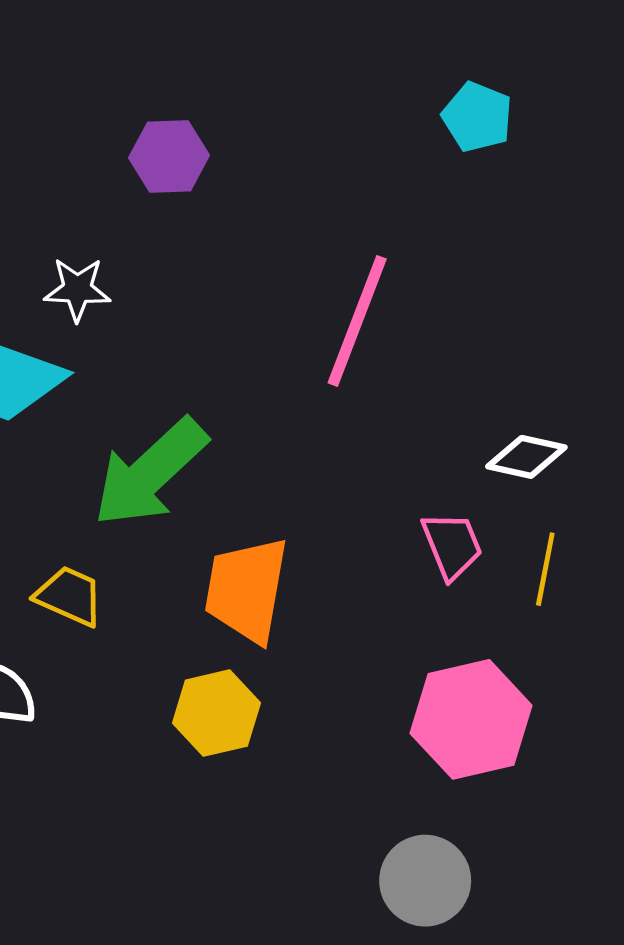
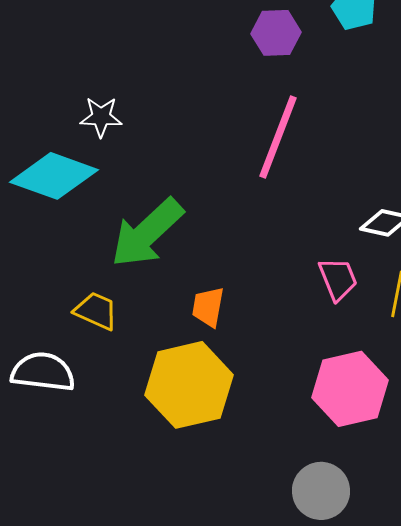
purple hexagon: (169, 157) -> (276, 33), moved
orange trapezoid: (247, 590) -> (208, 307), size x0.6
yellow hexagon: (216, 713) -> (189, 385), size x1.6

